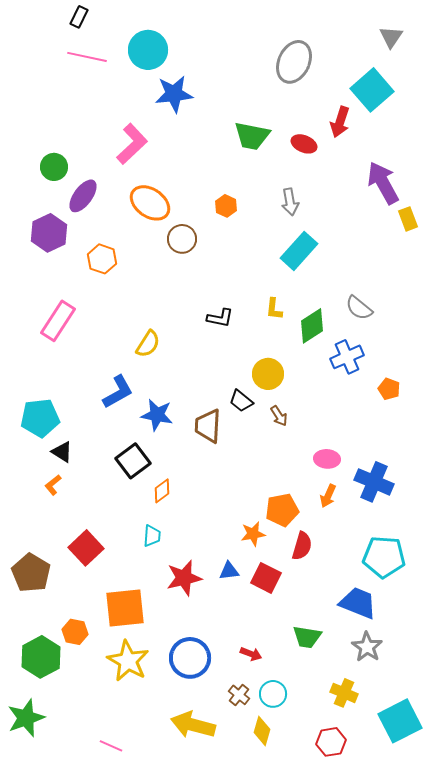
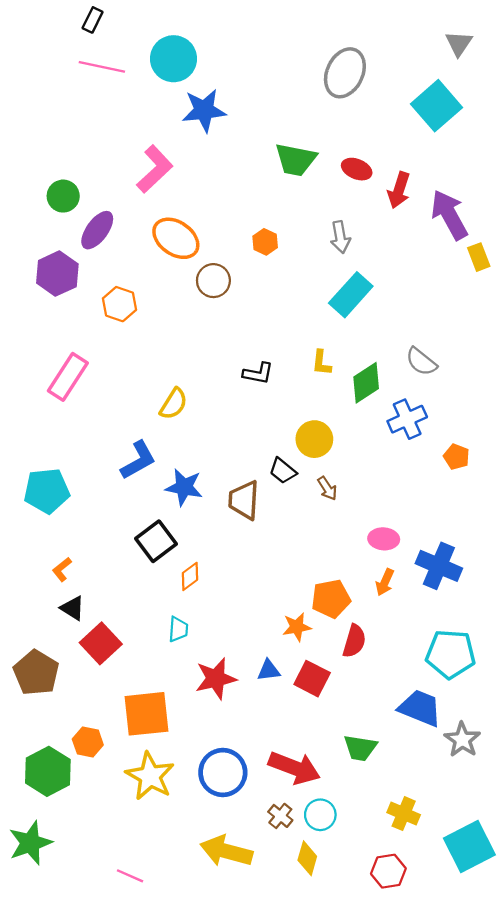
red arrow: (340, 122) -> (399, 190), moved
black triangle: (62, 452) -> (73, 608), moved
gray star: (367, 647) -> (462, 740), moved
red arrow: (251, 654) -> (294, 768), size x2.0

